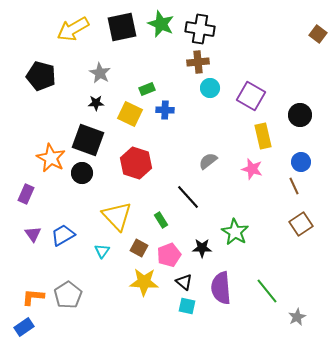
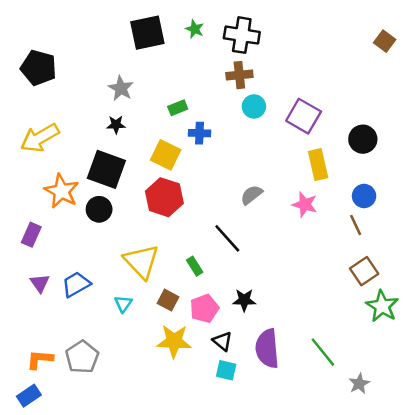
green star: (161, 24) -> (195, 29), size x0.6
yellow arrow: (73, 29) -> (40, 138), moved
black pentagon: (41, 76) -> (39, 68), moved
yellow square: (130, 114) -> (166, 155), moved
green star: (235, 232) -> (382, 306), moved

